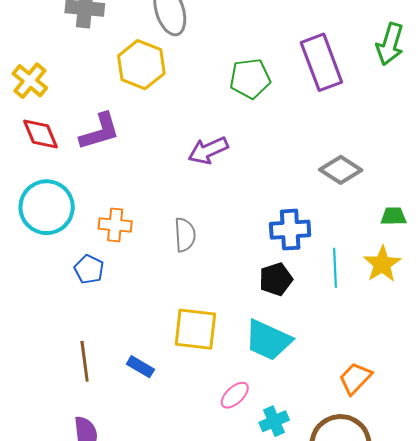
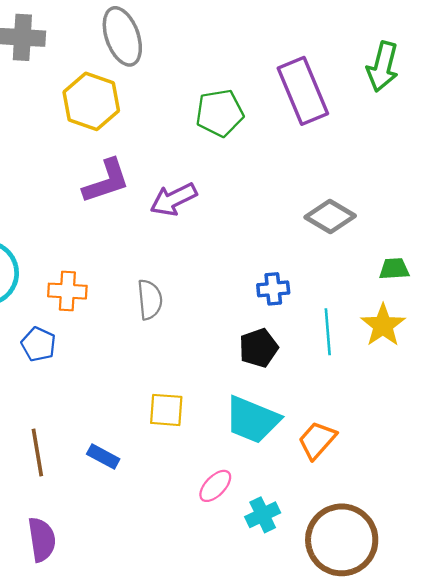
purple L-shape: (100, 132) -> (106, 181), moved
blue cross: (290, 230) -> (273, 289), size x0.7
yellow square: (195, 329) -> (166, 410), size x0.7
orange trapezoid: (355, 378) -> (317, 440), moved

